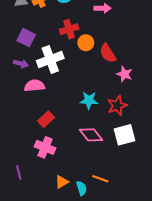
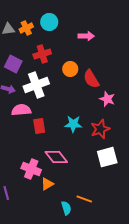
red cross: (69, 29) -> (42, 54), moved
red rectangle: (46, 119) -> (39, 126), moved, turned -56
pink diamond: (91, 135) -> (56, 157), moved
orange triangle: (62, 182) -> (47, 184), moved

